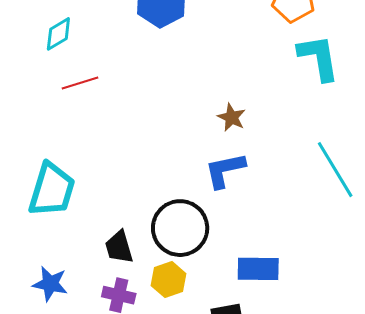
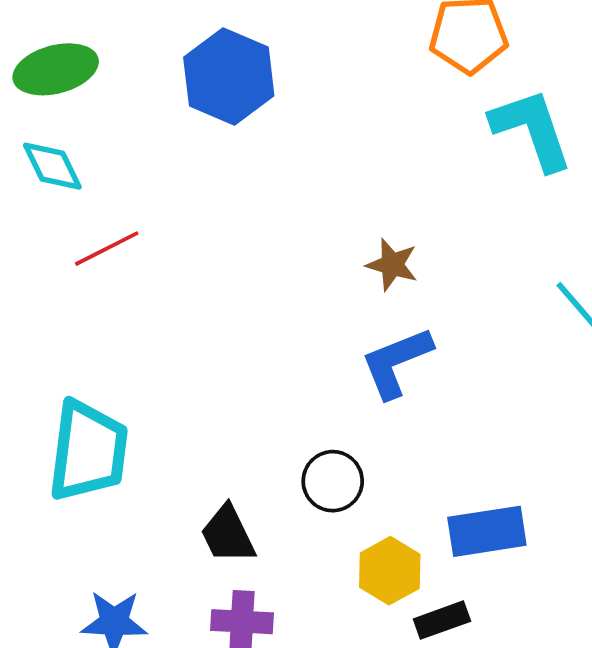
cyan diamond: (58, 34) -> (52, 166), turned -75
black circle: (180, 228) -> (333, 481), size x0.6
yellow hexagon: (169, 280) -> (390, 571), moved

